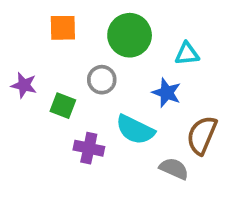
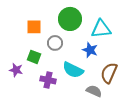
orange square: (63, 28) -> (34, 27), moved
cyan triangle: (187, 54) -> (101, 29), size x1.5
purple star: (24, 85) -> (16, 70), moved

